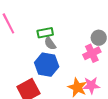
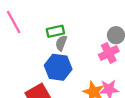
gray semicircle: (50, 43) -> (61, 43), turned 56

